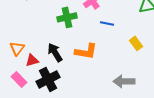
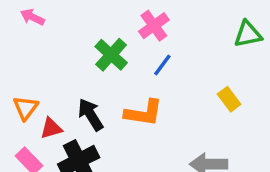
green cross: (67, 17) -> (111, 55), turned -36
blue line: (107, 23) -> (162, 65), moved, turned -64

